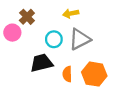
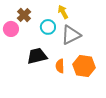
yellow arrow: (71, 13) -> (63, 12), turned 72
cyan circle: (54, 39) -> (48, 27), moved

